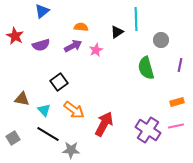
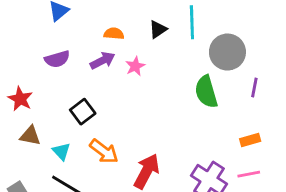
black triangle: (117, 32) -> (158, 29), moved
red star: (15, 36) -> (20, 99), moved
gray circle: (161, 40) -> (227, 52), size x1.6

